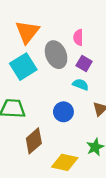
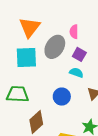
gray ellipse: (56, 55) -> (55, 47), turned 55
cyan square: (23, 67) -> (26, 58), turned 30

